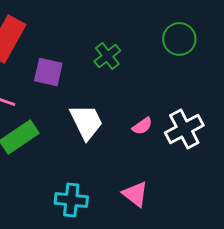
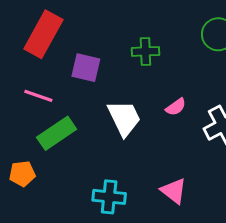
green cross: (107, 56) -> (145, 51), turned 36
pink semicircle: (142, 126) -> (176, 107), moved

